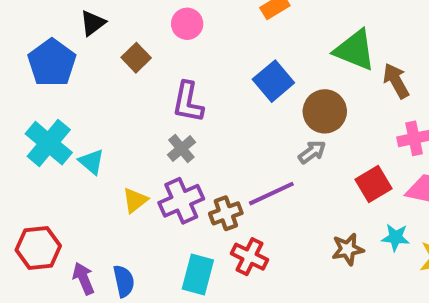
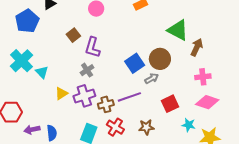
brown square: (136, 58) -> (73, 35), moved
blue square: (273, 81) -> (135, 63), moved
brown arrow: (396, 81) -> (197, 47), turned 48
red square: (374, 184) -> (170, 104), moved
brown star: (348, 249) -> (146, 127), moved
purple arrow: (84, 278) -> (32, 130), turned -84

